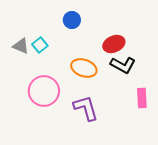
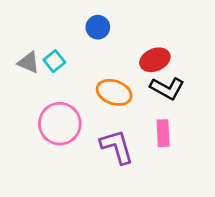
pink rectangle: (142, 98) -> (163, 133), moved

